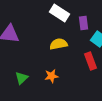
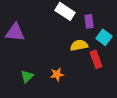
yellow semicircle: (58, 44) -> (79, 45), moved

